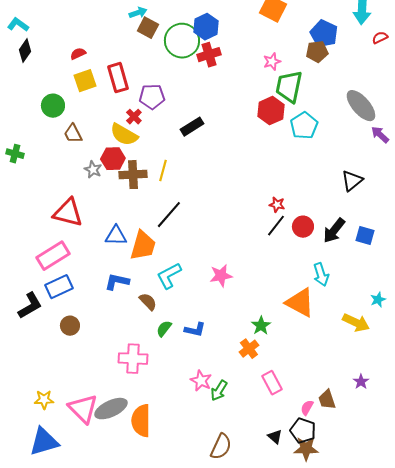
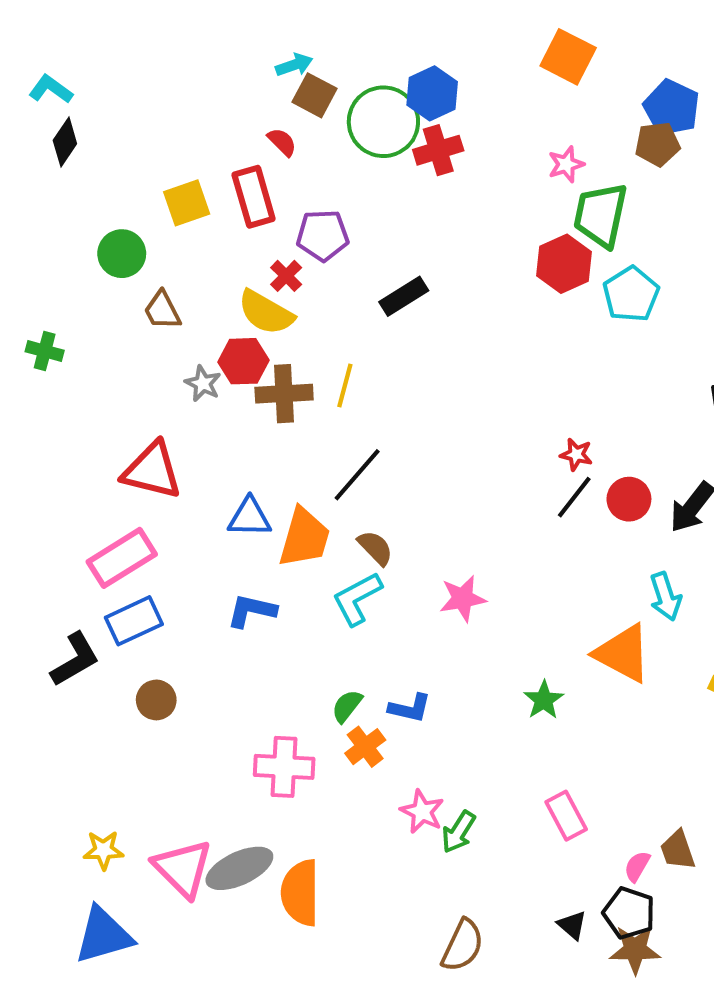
red semicircle: (78, 54) -> (282, 142), moved, turned 70
brown semicircle: (148, 302) -> (375, 548), moved
orange cross: (249, 349) -> (365, 747), moved

